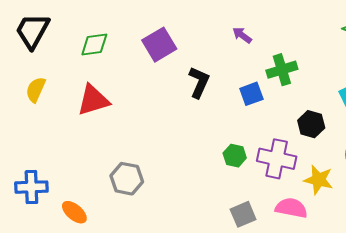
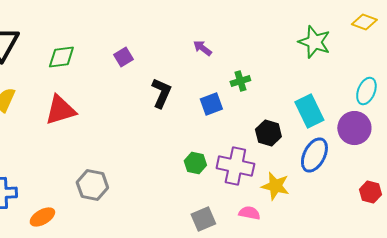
purple square: (159, 45) -> (123, 57), size x0.6
green cross: (282, 70) -> (240, 81), size x0.7
pink semicircle: (291, 208) -> (249, 213), size x0.7
orange ellipse: (74, 212) -> (42, 217), turned -70

